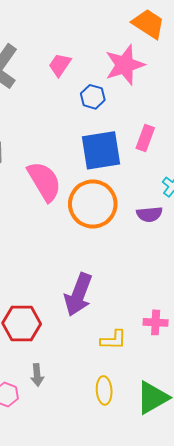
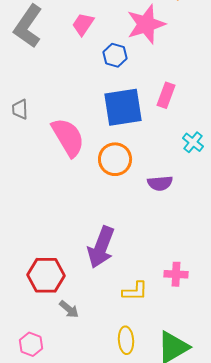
orange circle: (93, 204) -> (115, 159), size x0.7
purple semicircle: (149, 214) -> (160, 183), moved
gray arrow: (37, 375) -> (69, 309), moved, turned -45

